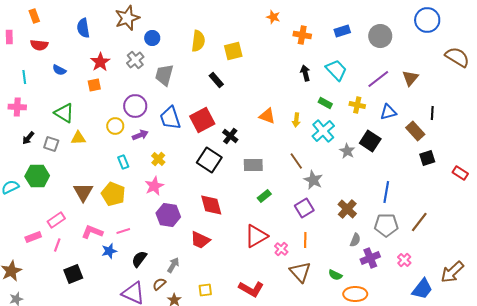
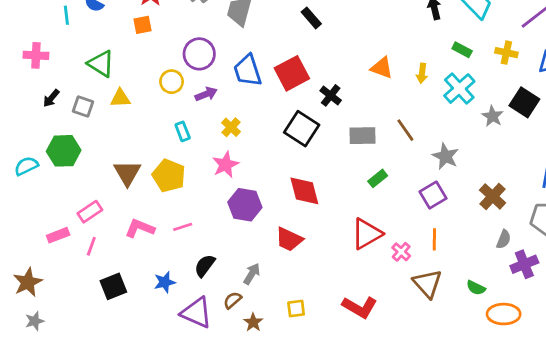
cyan line: (24, 77) -> (66, 15), moved
brown line: (296, 161) -> (405, 130), moved
blue star: (109, 251) -> (165, 282), moved

